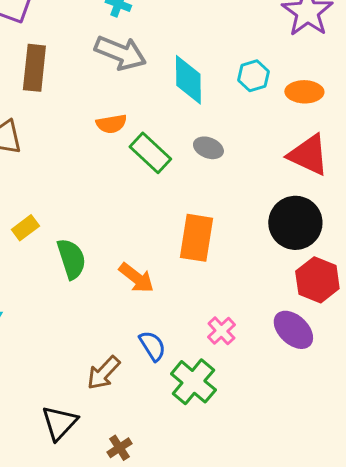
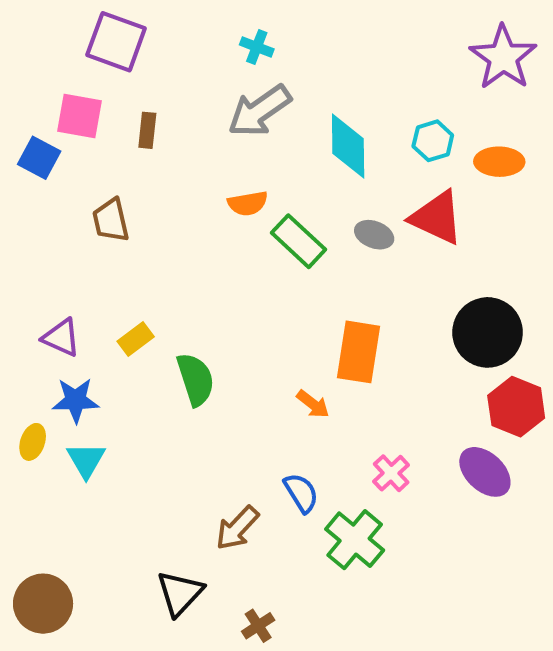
gray arrow: (120, 53) -> (259, 111), turned 123
brown rectangle: (34, 68) -> (147, 130), size x0.6
red triangle: (308, 155) -> (437, 218), moved
orange arrow: (136, 278) -> (313, 404), moved, size x0.7

